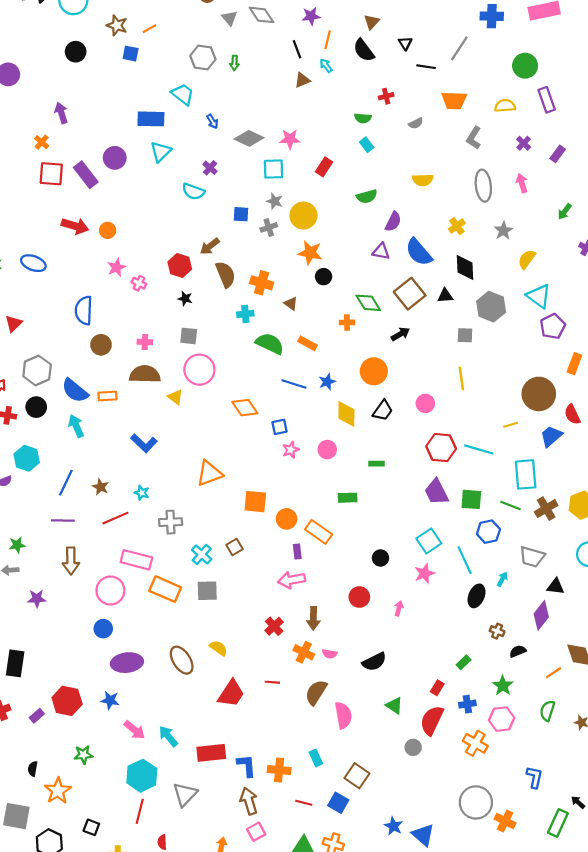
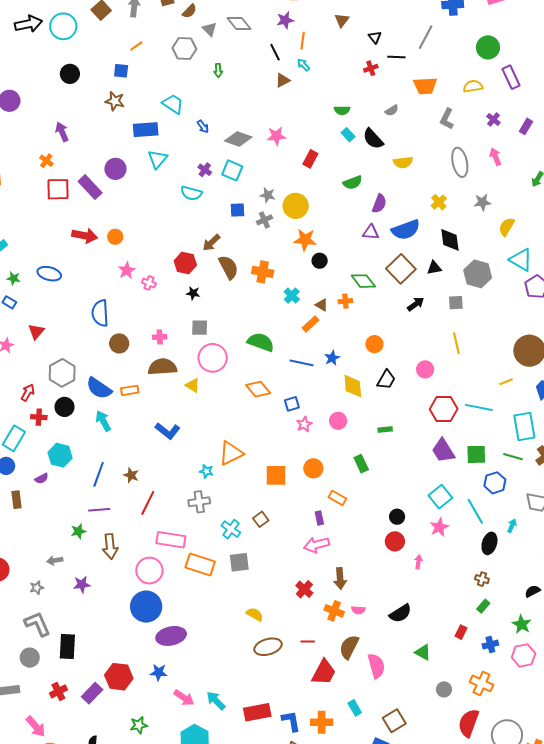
brown star: (117, 25) -> (115, 101), moved
black semicircle: (364, 50) -> (373, 139), moved
gray hexagon: (203, 57) -> (184, 48), moved
red cross: (386, 96) -> (371, 68), moved
cyan square: (274, 169) -> (232, 170), moved, turned 30
gray star: (503, 231) -> (482, 202), turned 30
blue semicircle: (419, 252) -> (406, 230), turned -64
brown triangle: (291, 303) -> (322, 305), moved
cyan cross: (245, 314) -> (292, 296), moved, turned -35
black arrow: (400, 334) -> (416, 304), moved
orange rectangle: (307, 343) -> (310, 324), turned -66
green semicircle: (270, 344) -> (261, 342), moved
orange circle: (374, 371) -> (374, 344), size x0.7
cyan star: (142, 493) -> (206, 471), moved
green rectangle: (348, 498) -> (361, 464), turned 72
red line: (115, 518) -> (148, 503), turned -35
orange circle: (287, 519) -> (313, 468), moved
orange rectangle: (319, 532) -> (337, 498), size x0.7
green star: (17, 545) -> (78, 531), moved
red circle: (359, 597) -> (395, 541), moved
blue circle: (103, 629) -> (146, 607), size x1.8
brown cross: (497, 631) -> (482, 579), moved
brown ellipse: (182, 660) -> (268, 647), moved, turned -68
red trapezoid: (231, 694) -> (324, 672), moved
purple rectangle: (37, 716) -> (92, 693), size x1.5
red semicircle: (432, 720) -> (469, 723), moved
orange cross: (475, 743) -> (481, 683), moved
brown square: (357, 776) -> (394, 721), turned 30

